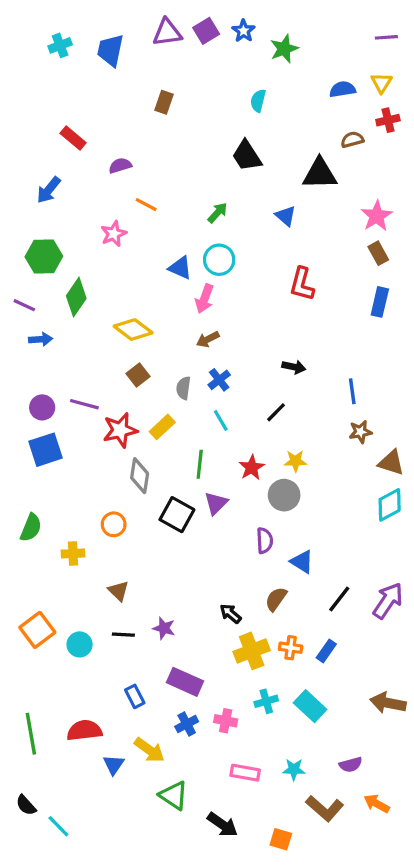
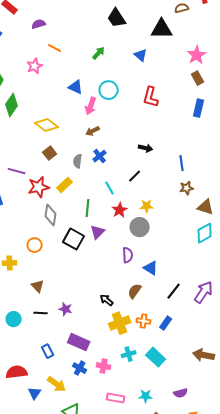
cyan circle: (219, 260) -> (109, 90), moved
cyan line: (221, 420) -> (110, 188), moved
blue cross: (187, 724) -> (80, 368), turned -32

